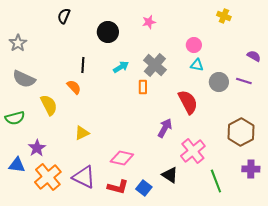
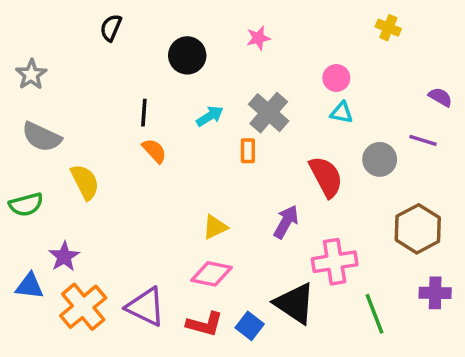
gray circle: (219, 82) -> (380, 159), moved
orange semicircle: (74, 87) -> (154, 151), moved
yellow triangle: (82, 133) -> (215, 227), moved
pink cross: (193, 151) -> (335, 262), turned 30
black triangle: (170, 175) -> (295, 303), size x1.5

